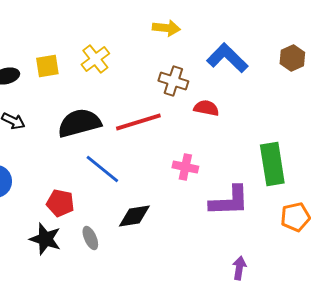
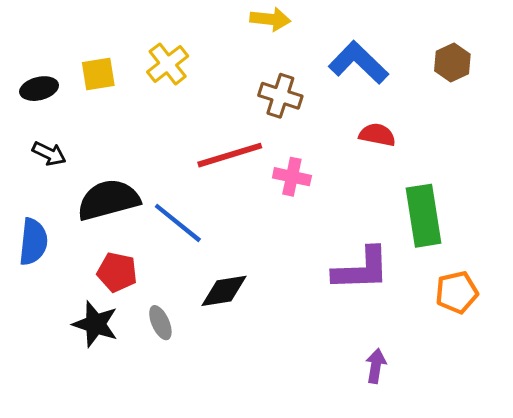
red semicircle: (206, 108) -> (377, 135), moved
black semicircle: (79, 123) -> (108, 200), moved
pink cross: (185, 167) -> (292, 177), moved

